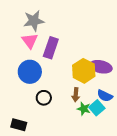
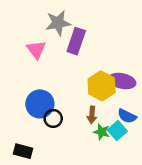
gray star: (34, 21) -> (58, 23), moved
purple rectangle: (51, 48) -> (76, 41), moved
blue circle: (30, 72) -> (40, 104), moved

